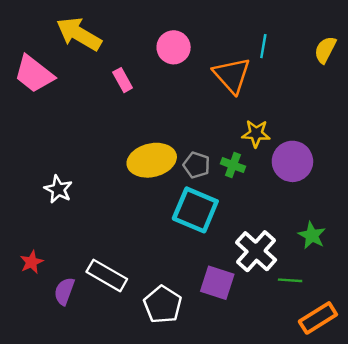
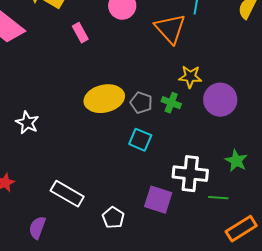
cyan square: (195, 210) -> (140, 140), size x0.6
white cross: (256, 251) -> (190, 174), turned -36
purple semicircle: (64, 291) -> (37, 228), moved
white pentagon: (163, 305) -> (113, 218), size x0.7

